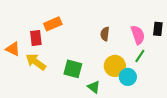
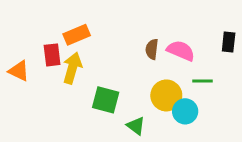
pink semicircle: (138, 35) -> (181, 51), moved, turned -48
green line: (140, 56) -> (202, 81), turned 56
yellow arrow: (36, 62) -> (72, 68), moved, turned 70

